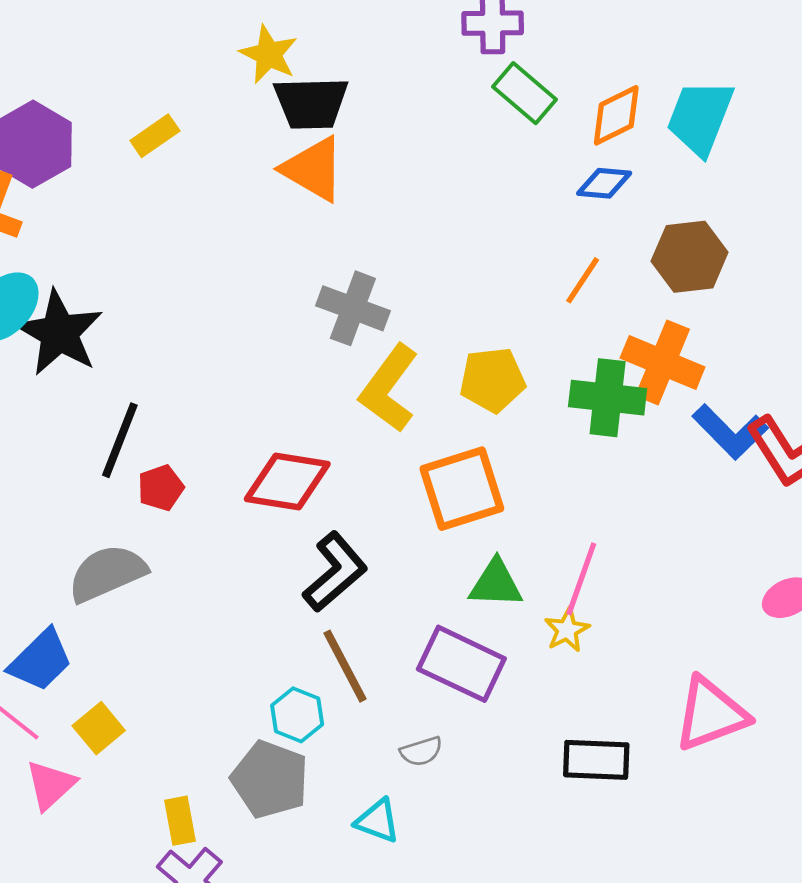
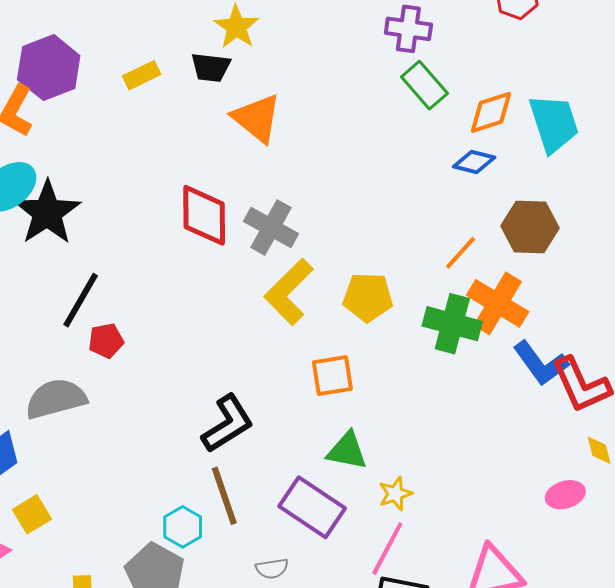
black trapezoid: (311, 103) -> (211, 67), moved, size x0.7
cyan trapezoid: (700, 117) -> (554, 123), turned 132
orange line: (583, 280) -> (461, 253), moved
red diamond: (287, 481) -> (204, 215), moved, turned 72
orange square: (462, 489) -> (332, 376), size x0.7
pink line: (581, 579) -> (387, 549), moved

